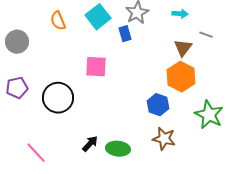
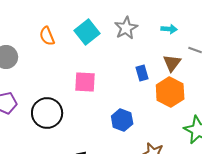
blue rectangle: (125, 34) -> (142, 73), moved
blue hexagon: (158, 105) -> (122, 120), moved

